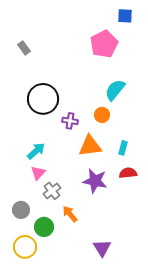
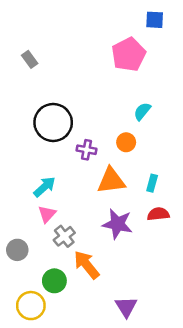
cyan semicircle: (115, 90) -> (142, 111), size x0.7
gray circle: (21, 210) -> (17, 250), moved
orange arrow: (70, 214) -> (87, 265), size x1.4

